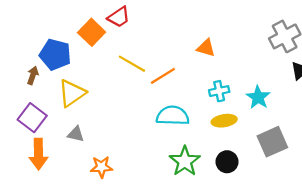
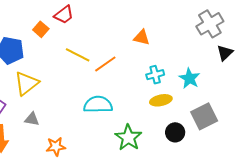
orange square: (92, 32) -> (41, 29), size x0.7
cyan semicircle: (173, 116) -> (98, 105), moved
black circle: (227, 162) -> (175, 132), moved

